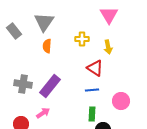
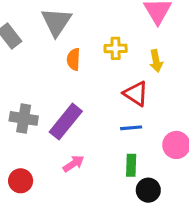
orange semicircle: (47, 46) -> (74, 59), moved
pink arrow: (43, 113) -> (74, 164), moved

